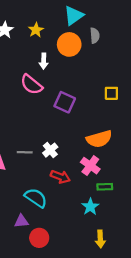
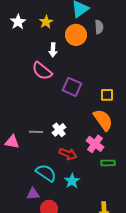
yellow square: (111, 93) -> (107, 95), moved
orange semicircle: (99, 139) -> (103, 120), turned -110
cyan star: (90, 207) -> (72, 181), moved

